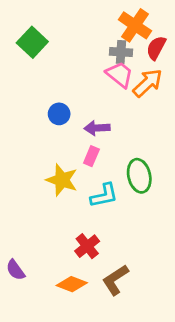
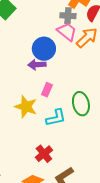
blue circle: (59, 114) -> (44, 49), moved, size x1.5
purple arrow: (97, 128) -> (37, 65), moved

